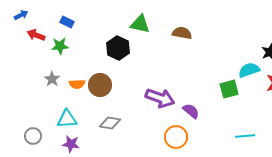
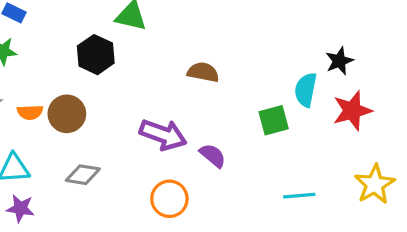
brown semicircle: (182, 33) -> (203, 72), moved
cyan semicircle: (249, 70) -> (306, 90), turned -60
orange circle: (176, 137) -> (169, 199), moved

